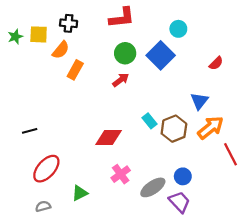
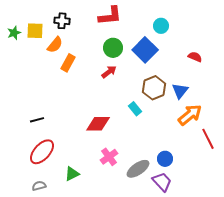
red semicircle: (216, 63) -> (195, 57), turned -112
brown hexagon: (174, 129) -> (154, 88), moved
black line: (30, 131) -> (37, 120), moved

